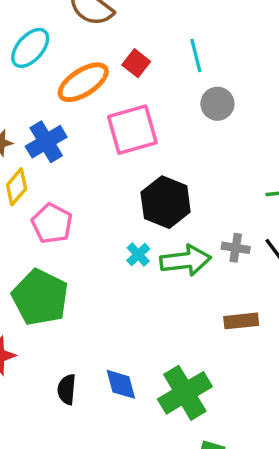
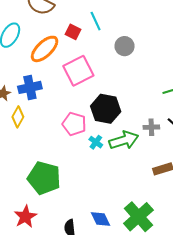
cyan line: (196, 56) -> (96, 21), moved
blue cross: (46, 142) -> (30, 87), turned 30
pink pentagon: (52, 224) -> (74, 124), moved

